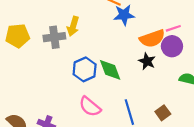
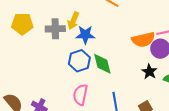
blue star: (124, 15) -> (85, 35), moved
black star: (147, 61) -> (149, 72), moved
pink semicircle: (90, 107) -> (80, 95), turned 55

